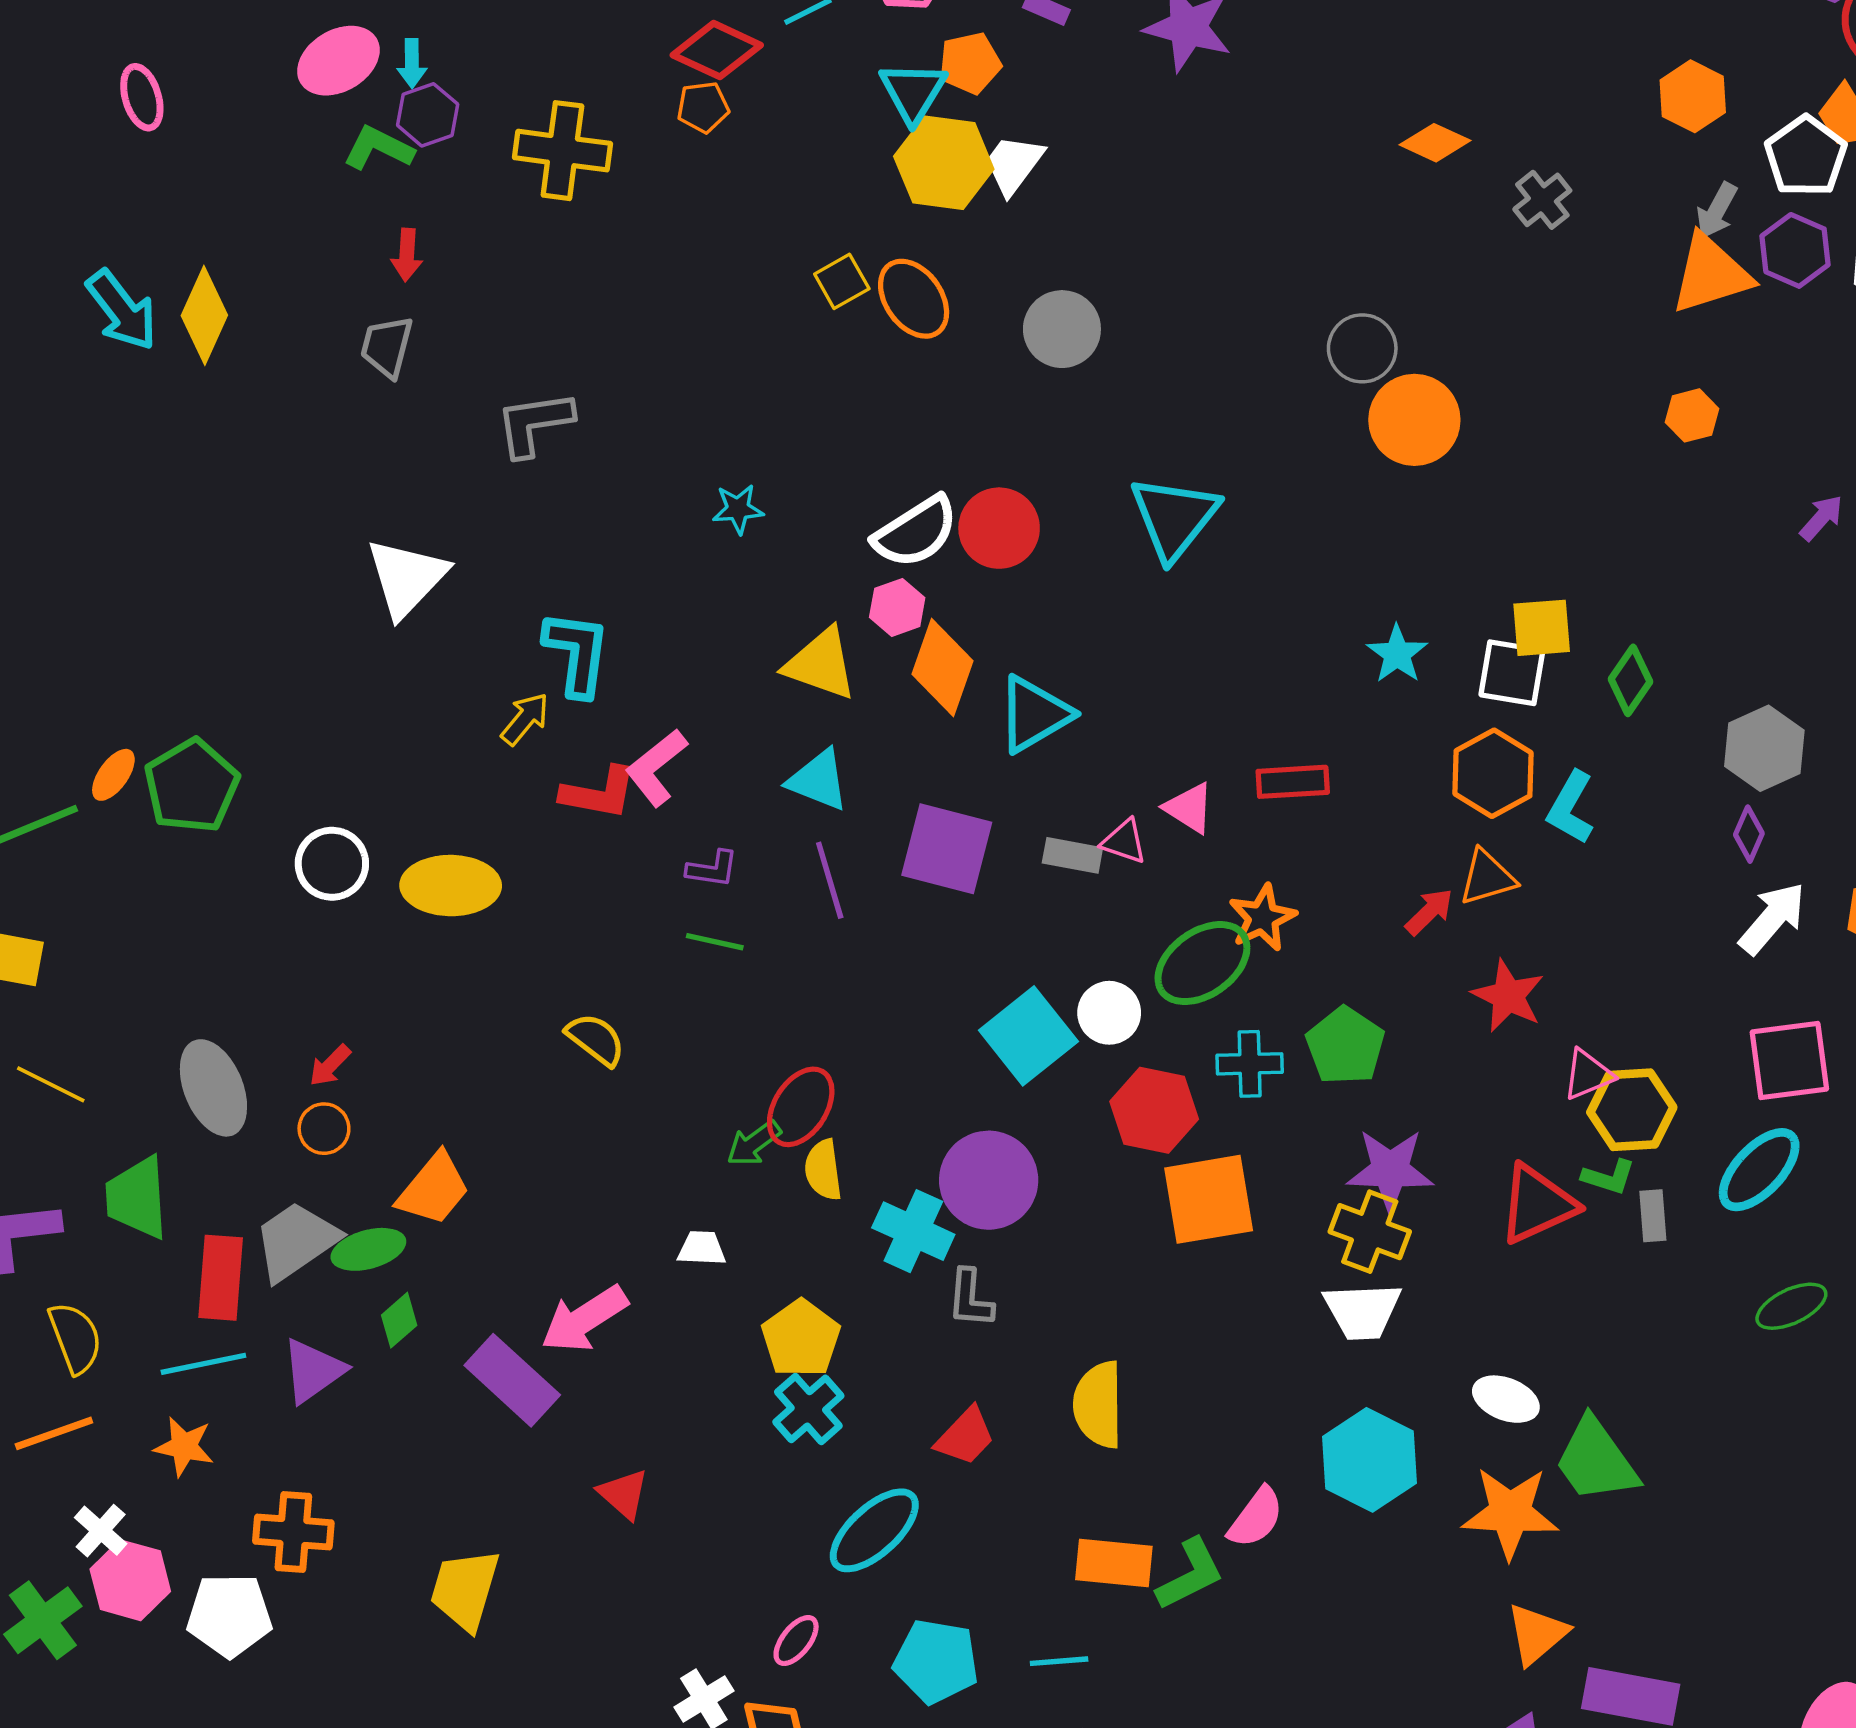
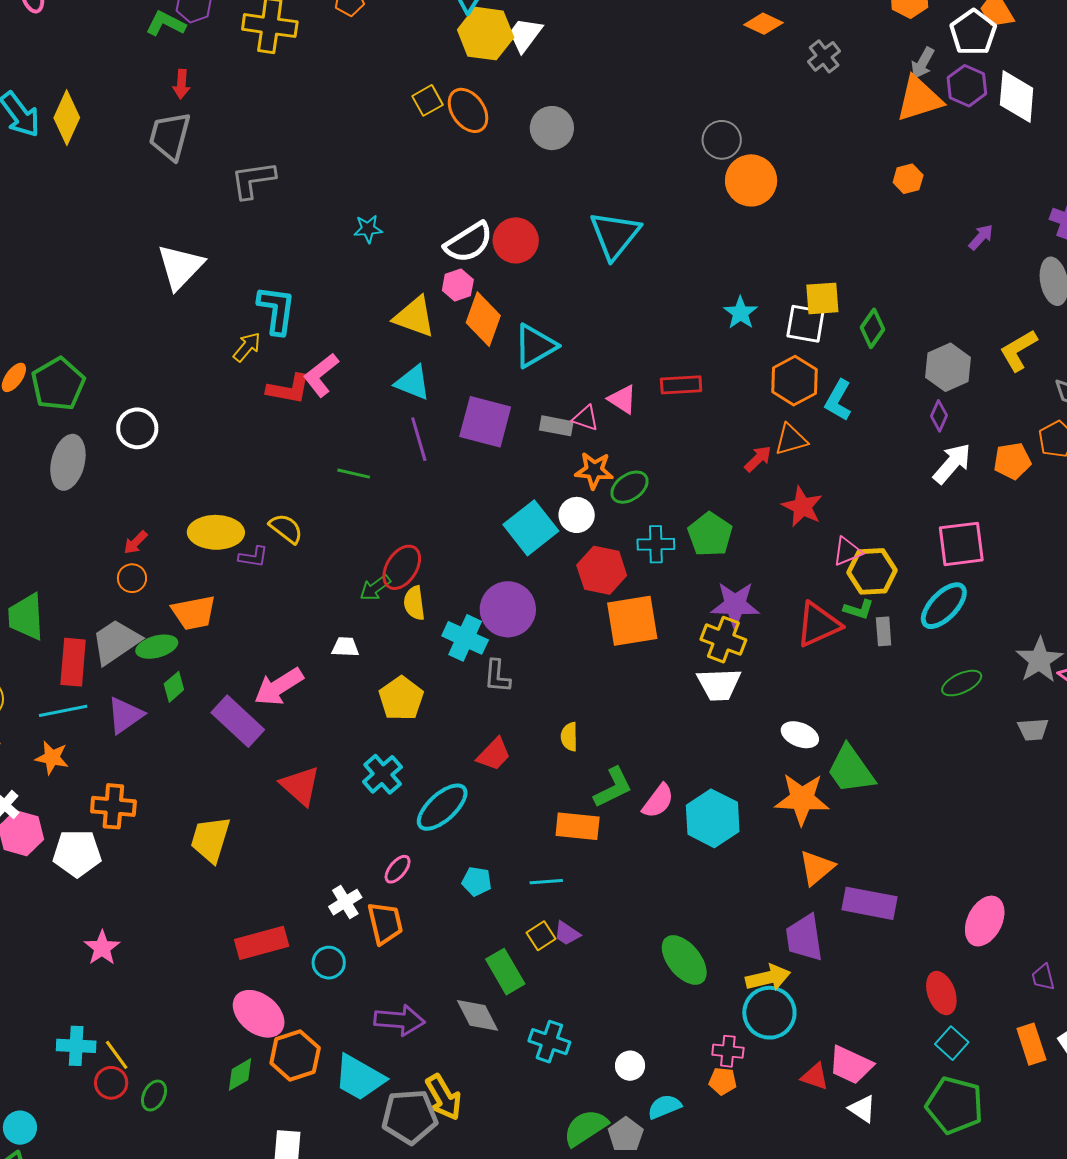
gray trapezoid: (387, 347) -> (170, 136), size x1.4
purple L-shape: (712, 869) -> (253, 557), moved
yellow ellipse: (451, 886) -> (216, 532), moved
orange star: (1262, 918) -> (594, 470), moved, turned 30
green ellipse: (1202, 963) -> (629, 487), size x0.7
gray ellipse: (213, 1088) -> (68, 462), moved, turned 36
orange trapezoid: (434, 1189) -> (194, 613), turned 39
yellow semicircle: (1098, 1405) -> (569, 737), size x0.6
cyan cross: (808, 1409) -> (383, 774), moved
cyan hexagon: (1370, 1460) -> (713, 818), moved
red triangle: (623, 1494) -> (300, 786), size x1.4
green L-shape: (1190, 1574) -> (613, 788), moved
cyan pentagon: (936, 1661) -> (477, 881), size x0.6

